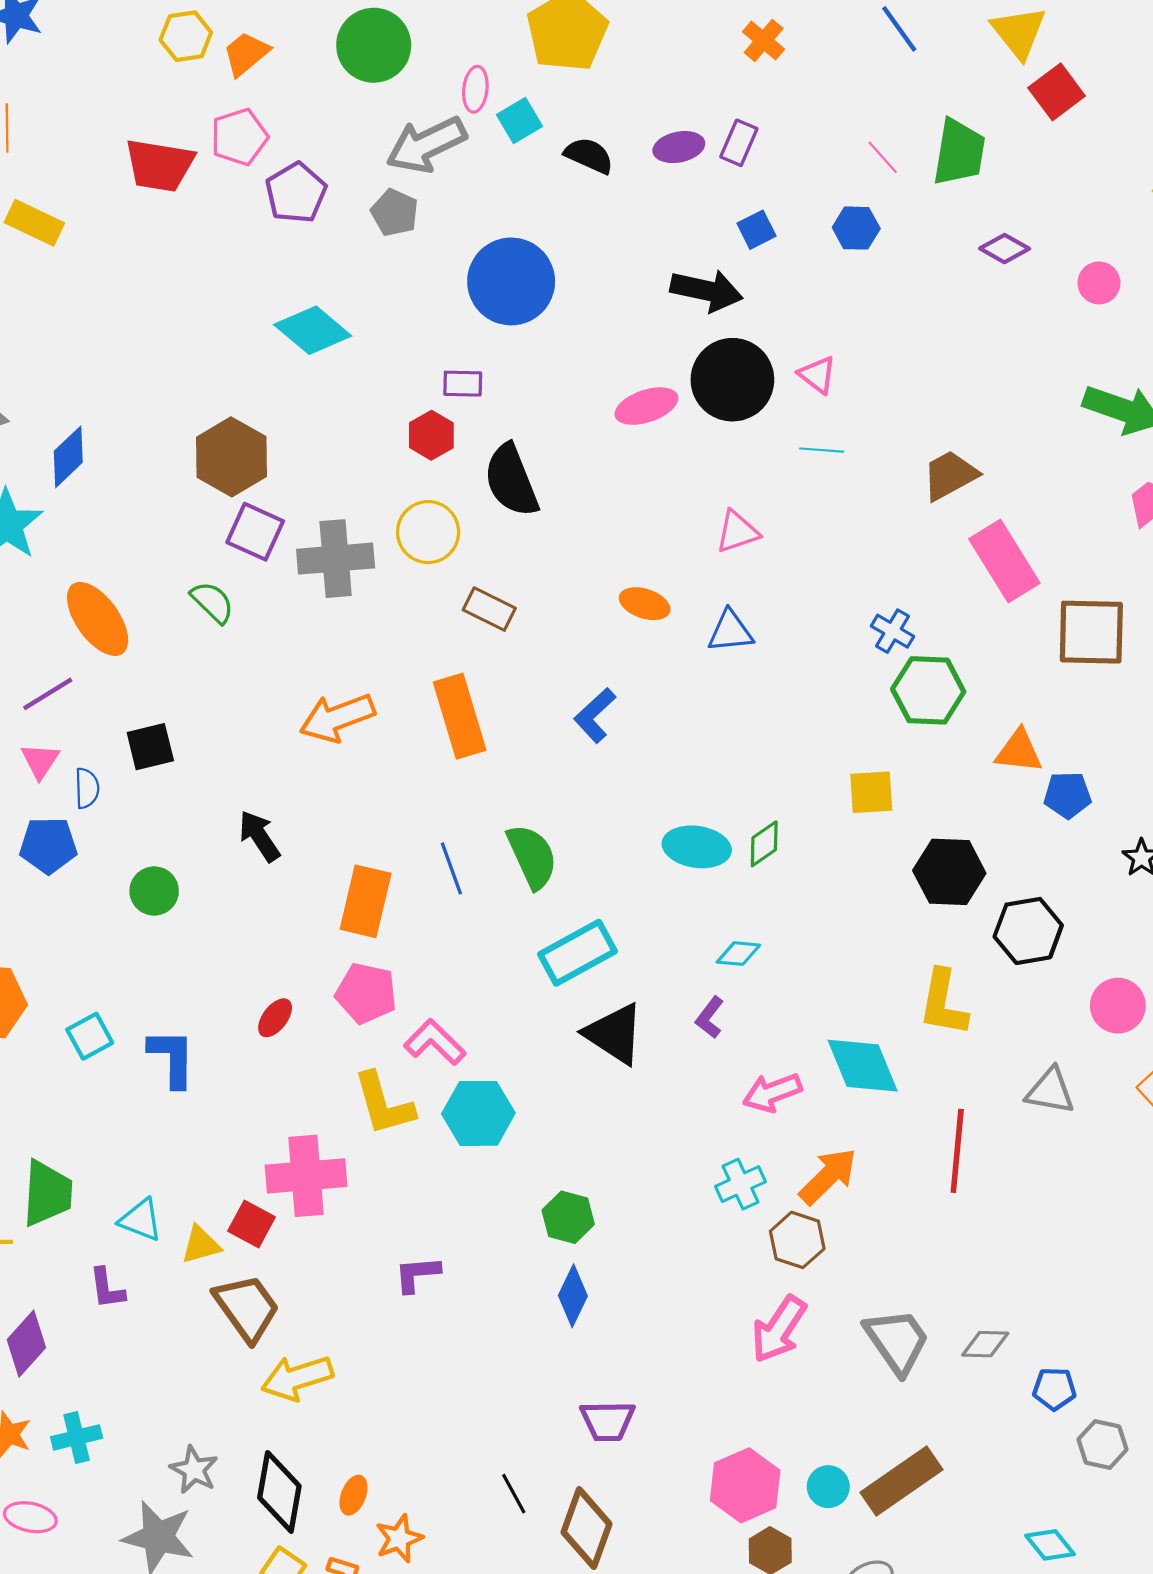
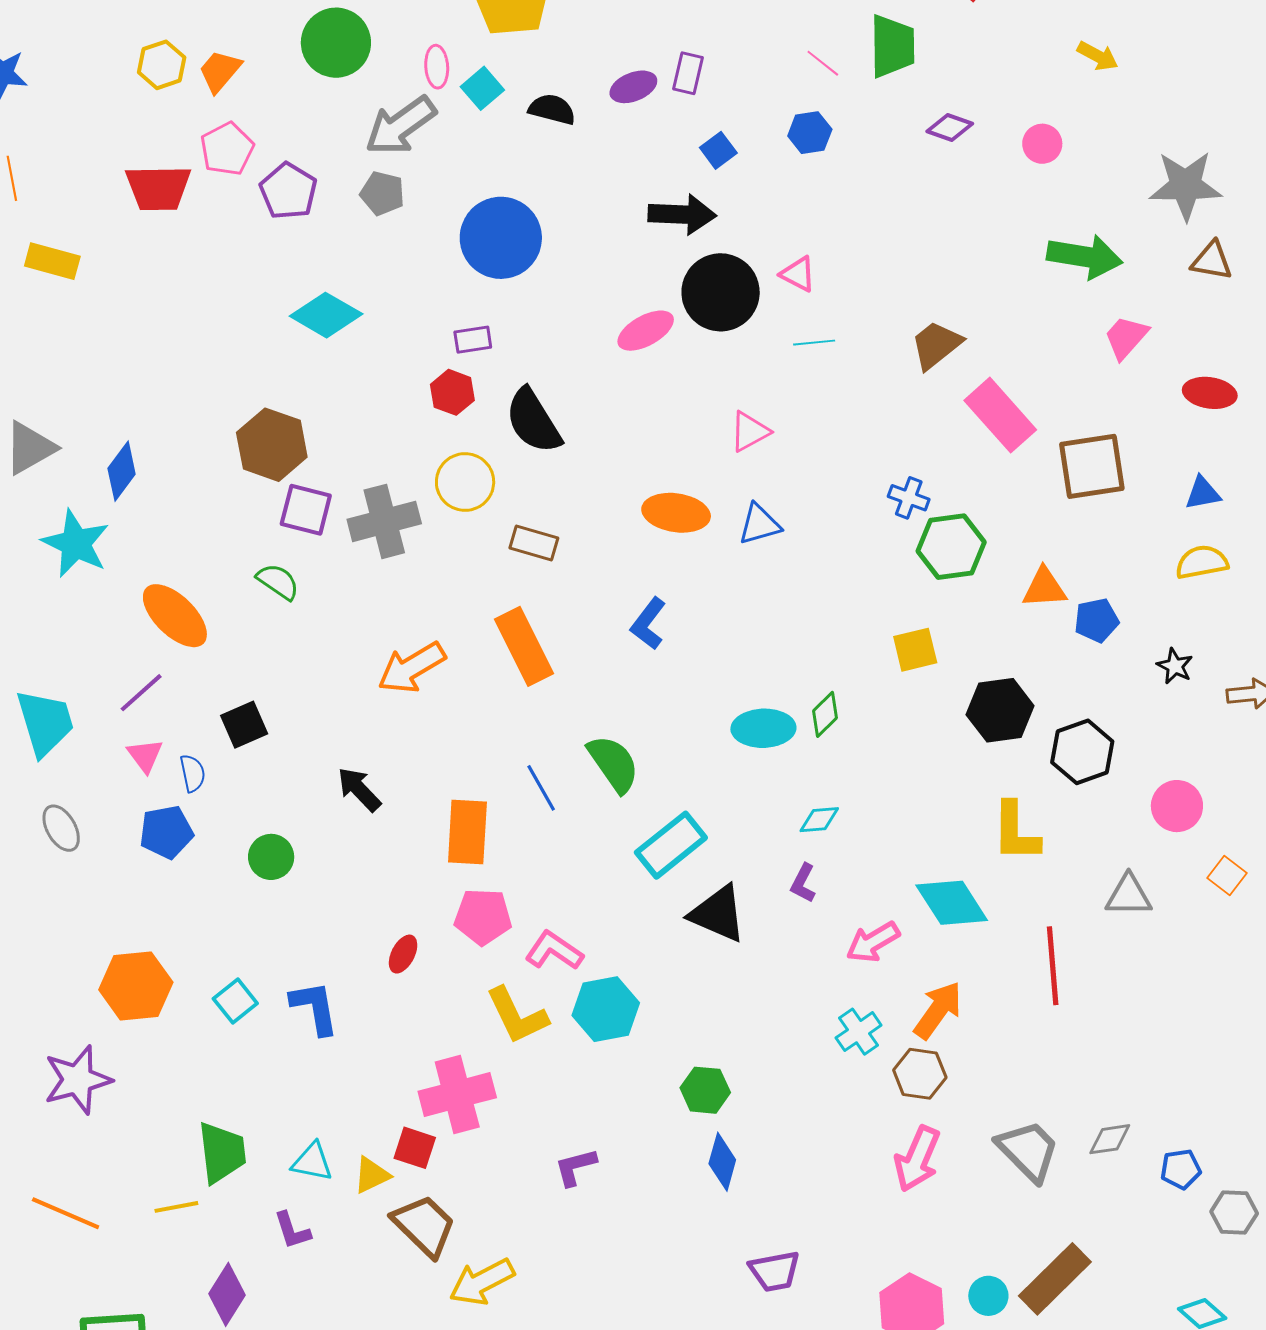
orange ellipse: (645, 604) -> (676, 513), size x1.4

